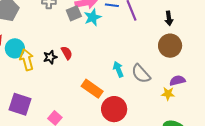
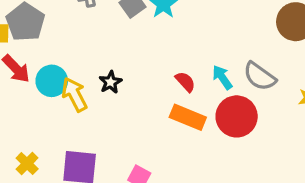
red semicircle: (67, 53) -> (185, 82), moved
red circle: (114, 109) -> (237, 116), moved

